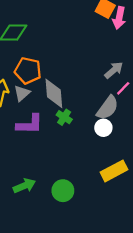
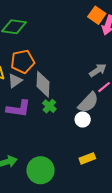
orange pentagon: (28, 71) -> (23, 62), turned -30
yellow rectangle: (114, 171) -> (87, 158), size x0.7
green circle: (63, 191) -> (41, 170), size x1.4

